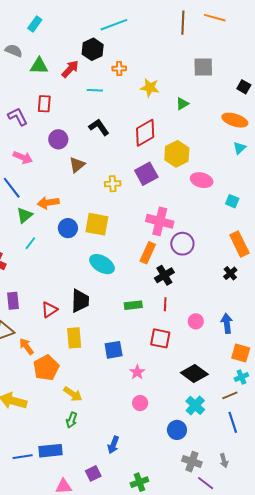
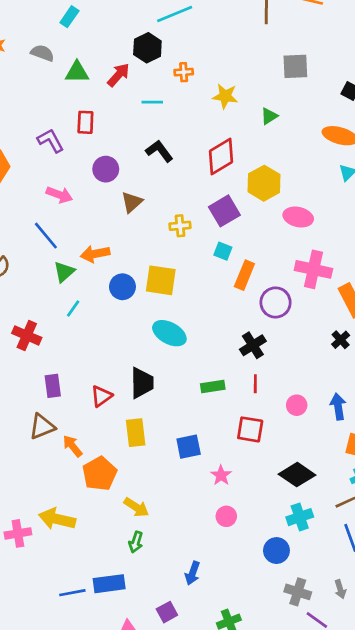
cyan square: (232, 201) -> (223, 251), moved
pink cross: (160, 221) -> (313, 269), moved
orange rectangle: (148, 253) -> (244, 275), moved
cyan cross: (195, 405) -> (300, 517), turned 30

